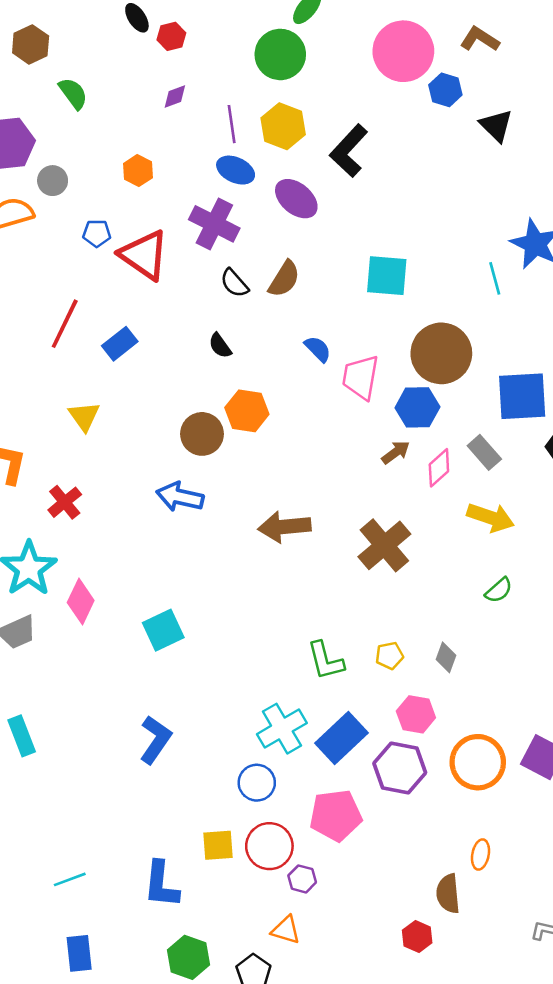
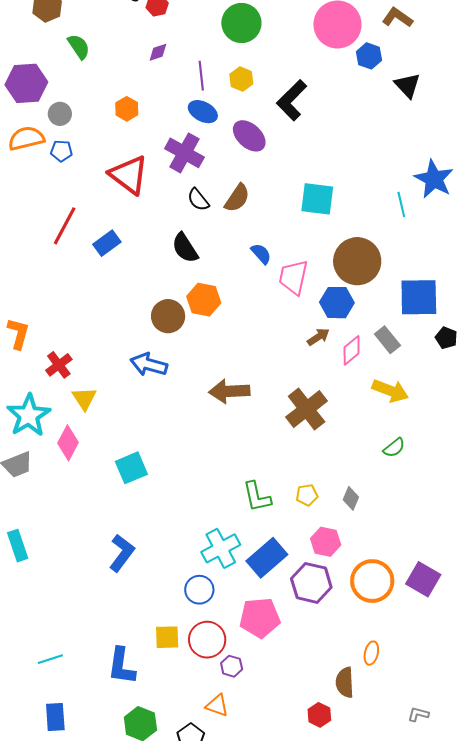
yellow hexagon: (283, 126) -> (241, 79), size x0.7
blue pentagon: (97, 233) -> (61, 151), moved
black semicircle: (220, 346) -> (185, 248), size x1.5
yellow triangle: (84, 416) -> (84, 399), moved

